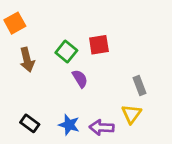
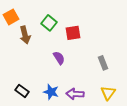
green square: (66, 52) -> (49, 23), moved
brown arrow: (27, 60) -> (25, 35), moved
yellow triangle: (131, 114) -> (108, 93), moved

